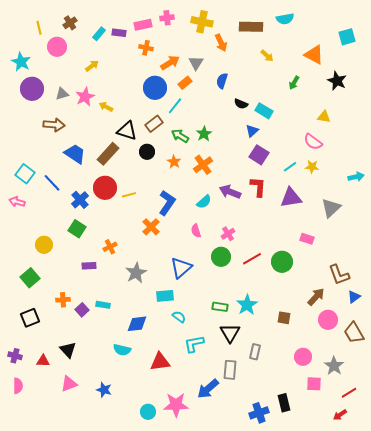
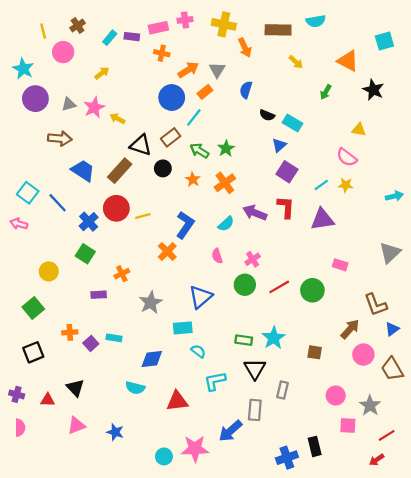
gray triangle: (331, 208) -> (390, 253), moved

